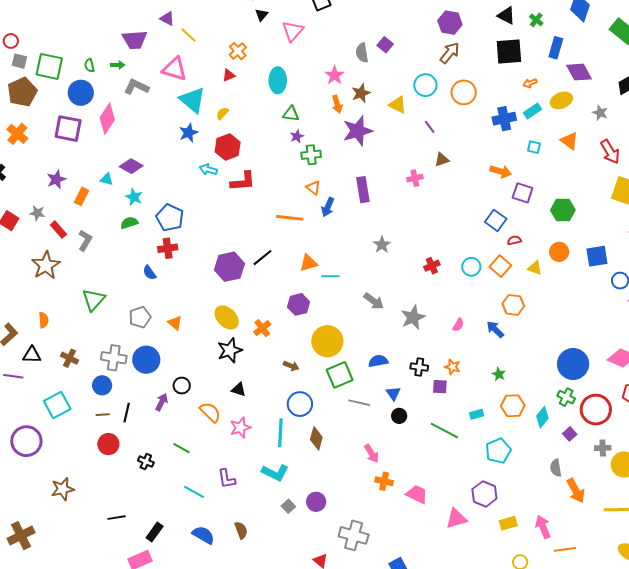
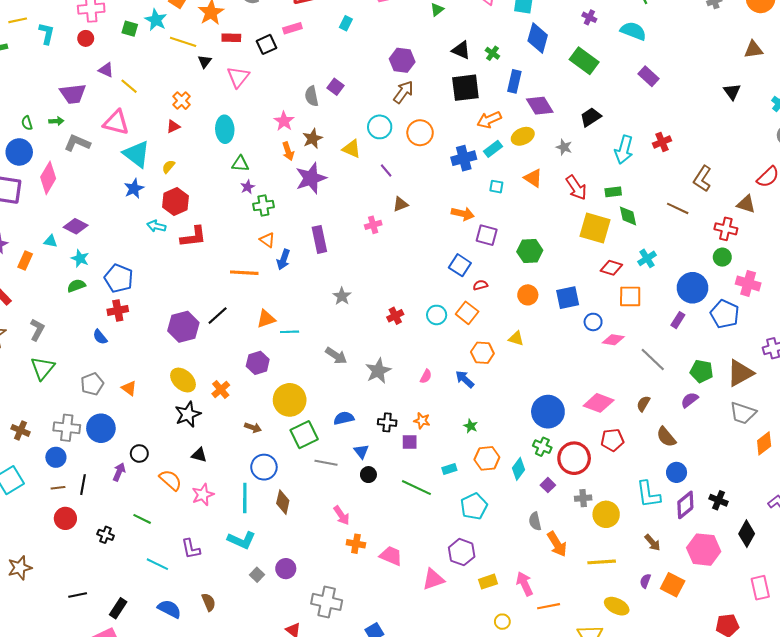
orange arrow: (530, 83) -> (489, 120), size x1.6
gray L-shape: (85, 240) -> (37, 330), moved
yellow triangle: (535, 268) -> (516, 338), moved

